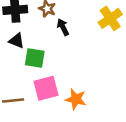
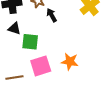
orange star: (76, 99) -> (70, 62), moved

